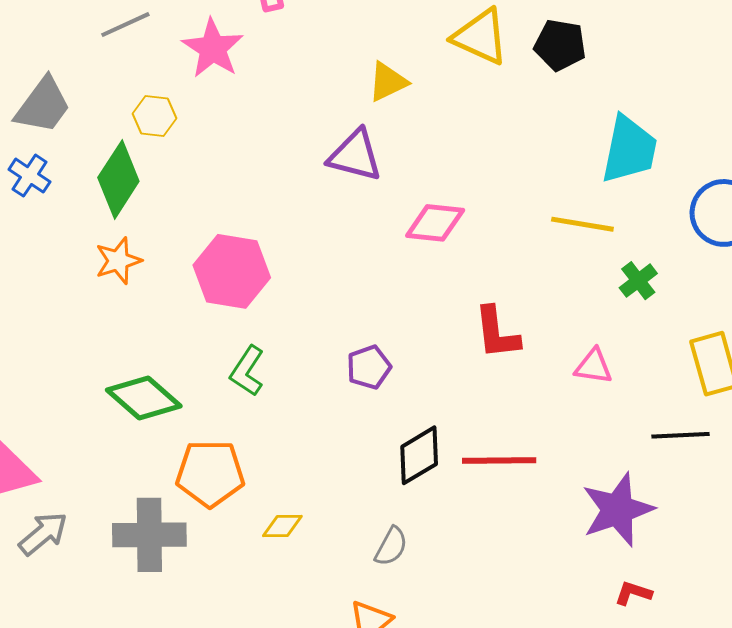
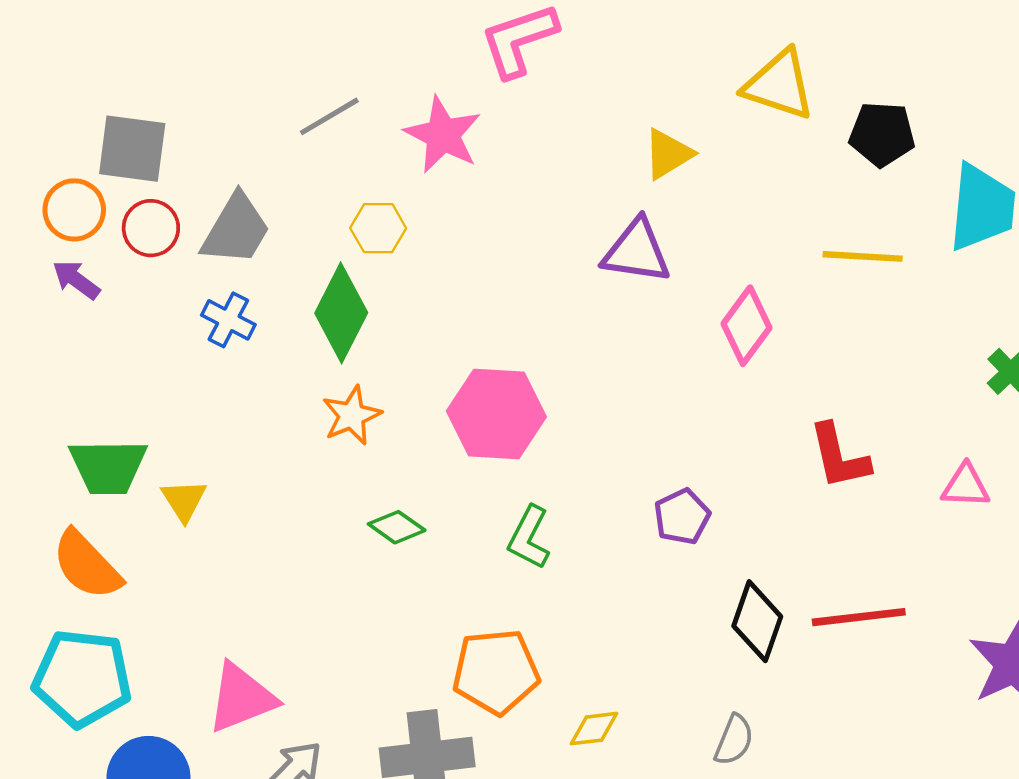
black pentagon: (560, 45) -> (882, 134), moved
pink diamond: (435, 223) -> (746, 326), turned -54
yellow line: (582, 224) -> (863, 256), moved
green diamond: (144, 398) -> (397, 527), moved, size x0.6
black diamond: (419, 455) -> (757, 621), turned -34

